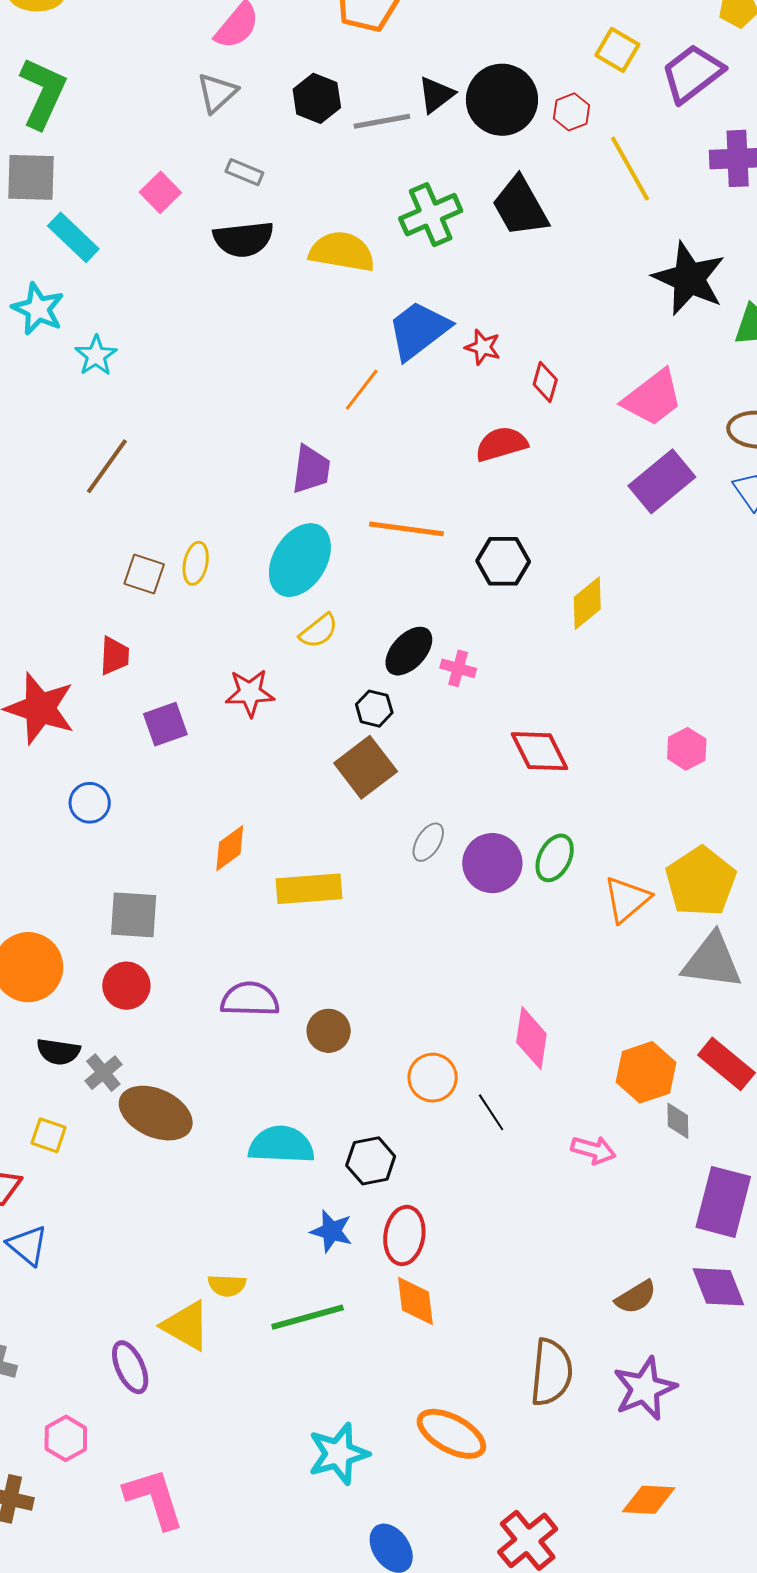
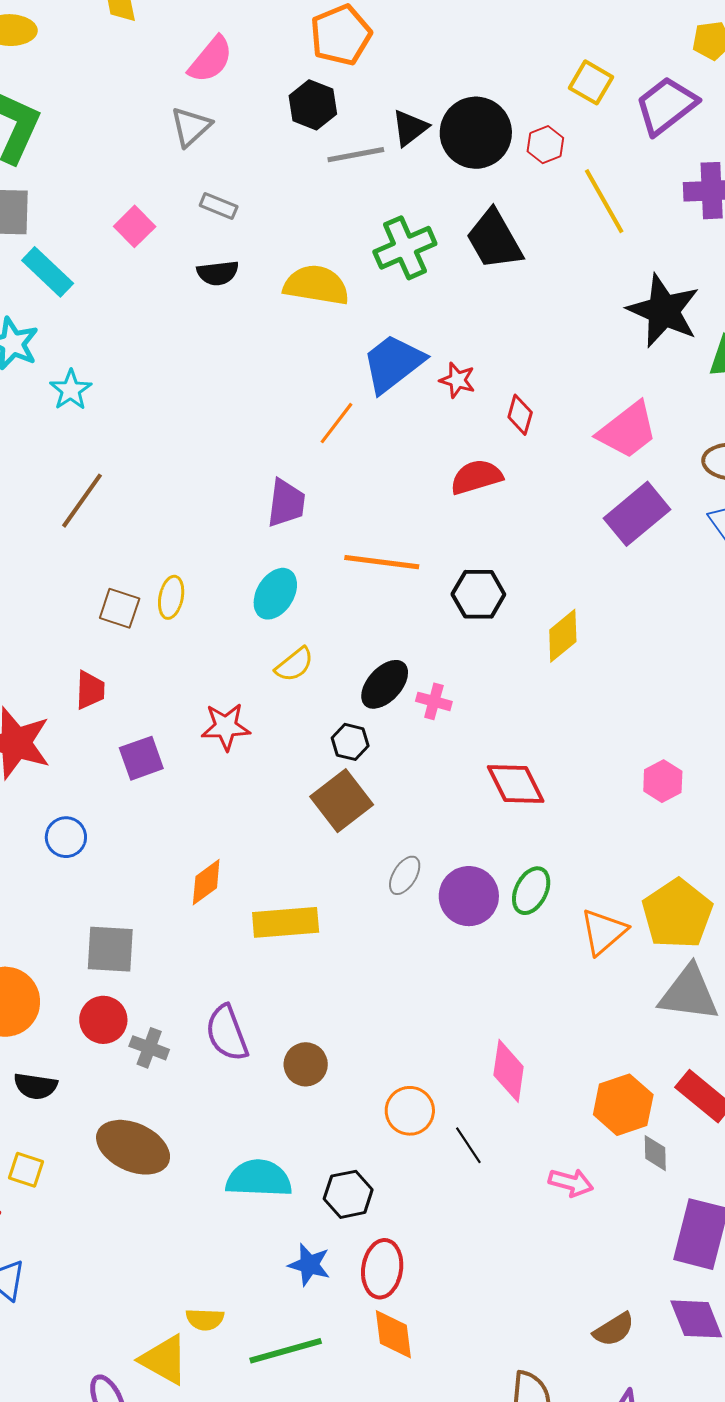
black hexagon: (317, 98) -> (313, 105), moved
black semicircle: (243, 239) -> (218, 273), size x0.7
cyan ellipse: (300, 560) -> (275, 594), size x0.7
purple semicircle: (250, 999) -> (227, 1033), turned -112
gray cross: (103, 1073) -> (149, 1048), moved, turned -30

